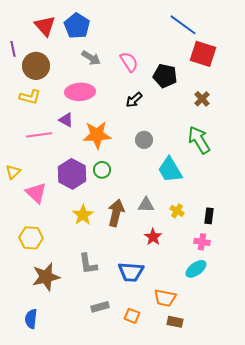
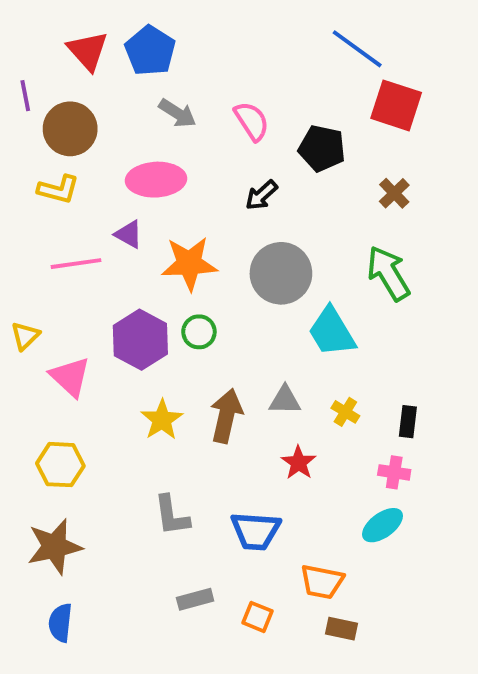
gray circle: (144, 140) -> (281, 273), size x1.8
brown star: (46, 277) -> (55, 547), moved

